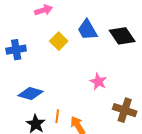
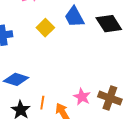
pink star: (98, 82) -> (82, 97), moved

